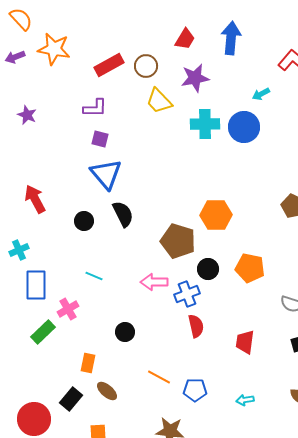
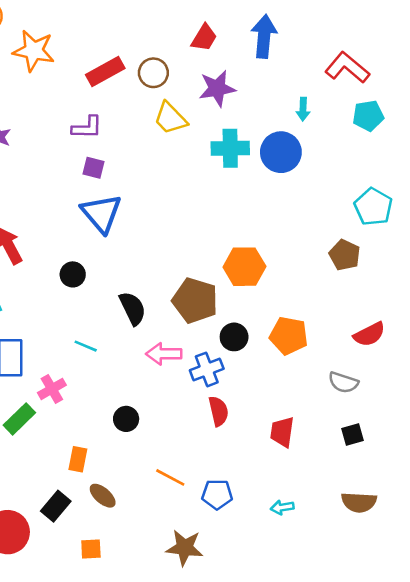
cyan arrow: (261, 94) -> (303, 109), turned -60
black semicircle: (123, 214) -> (133, 308), moved

